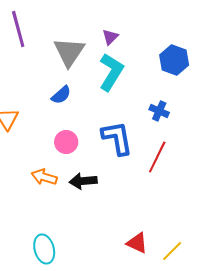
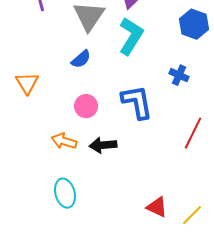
red line: (157, 157) -> (193, 133), moved
cyan ellipse: (44, 249) -> (65, 193), moved

